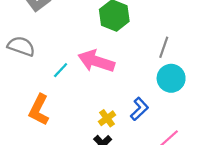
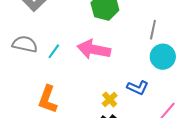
cyan line: (61, 70) -> (54, 51), moved
blue L-shape: (139, 109) -> (138, 88), turned 75

